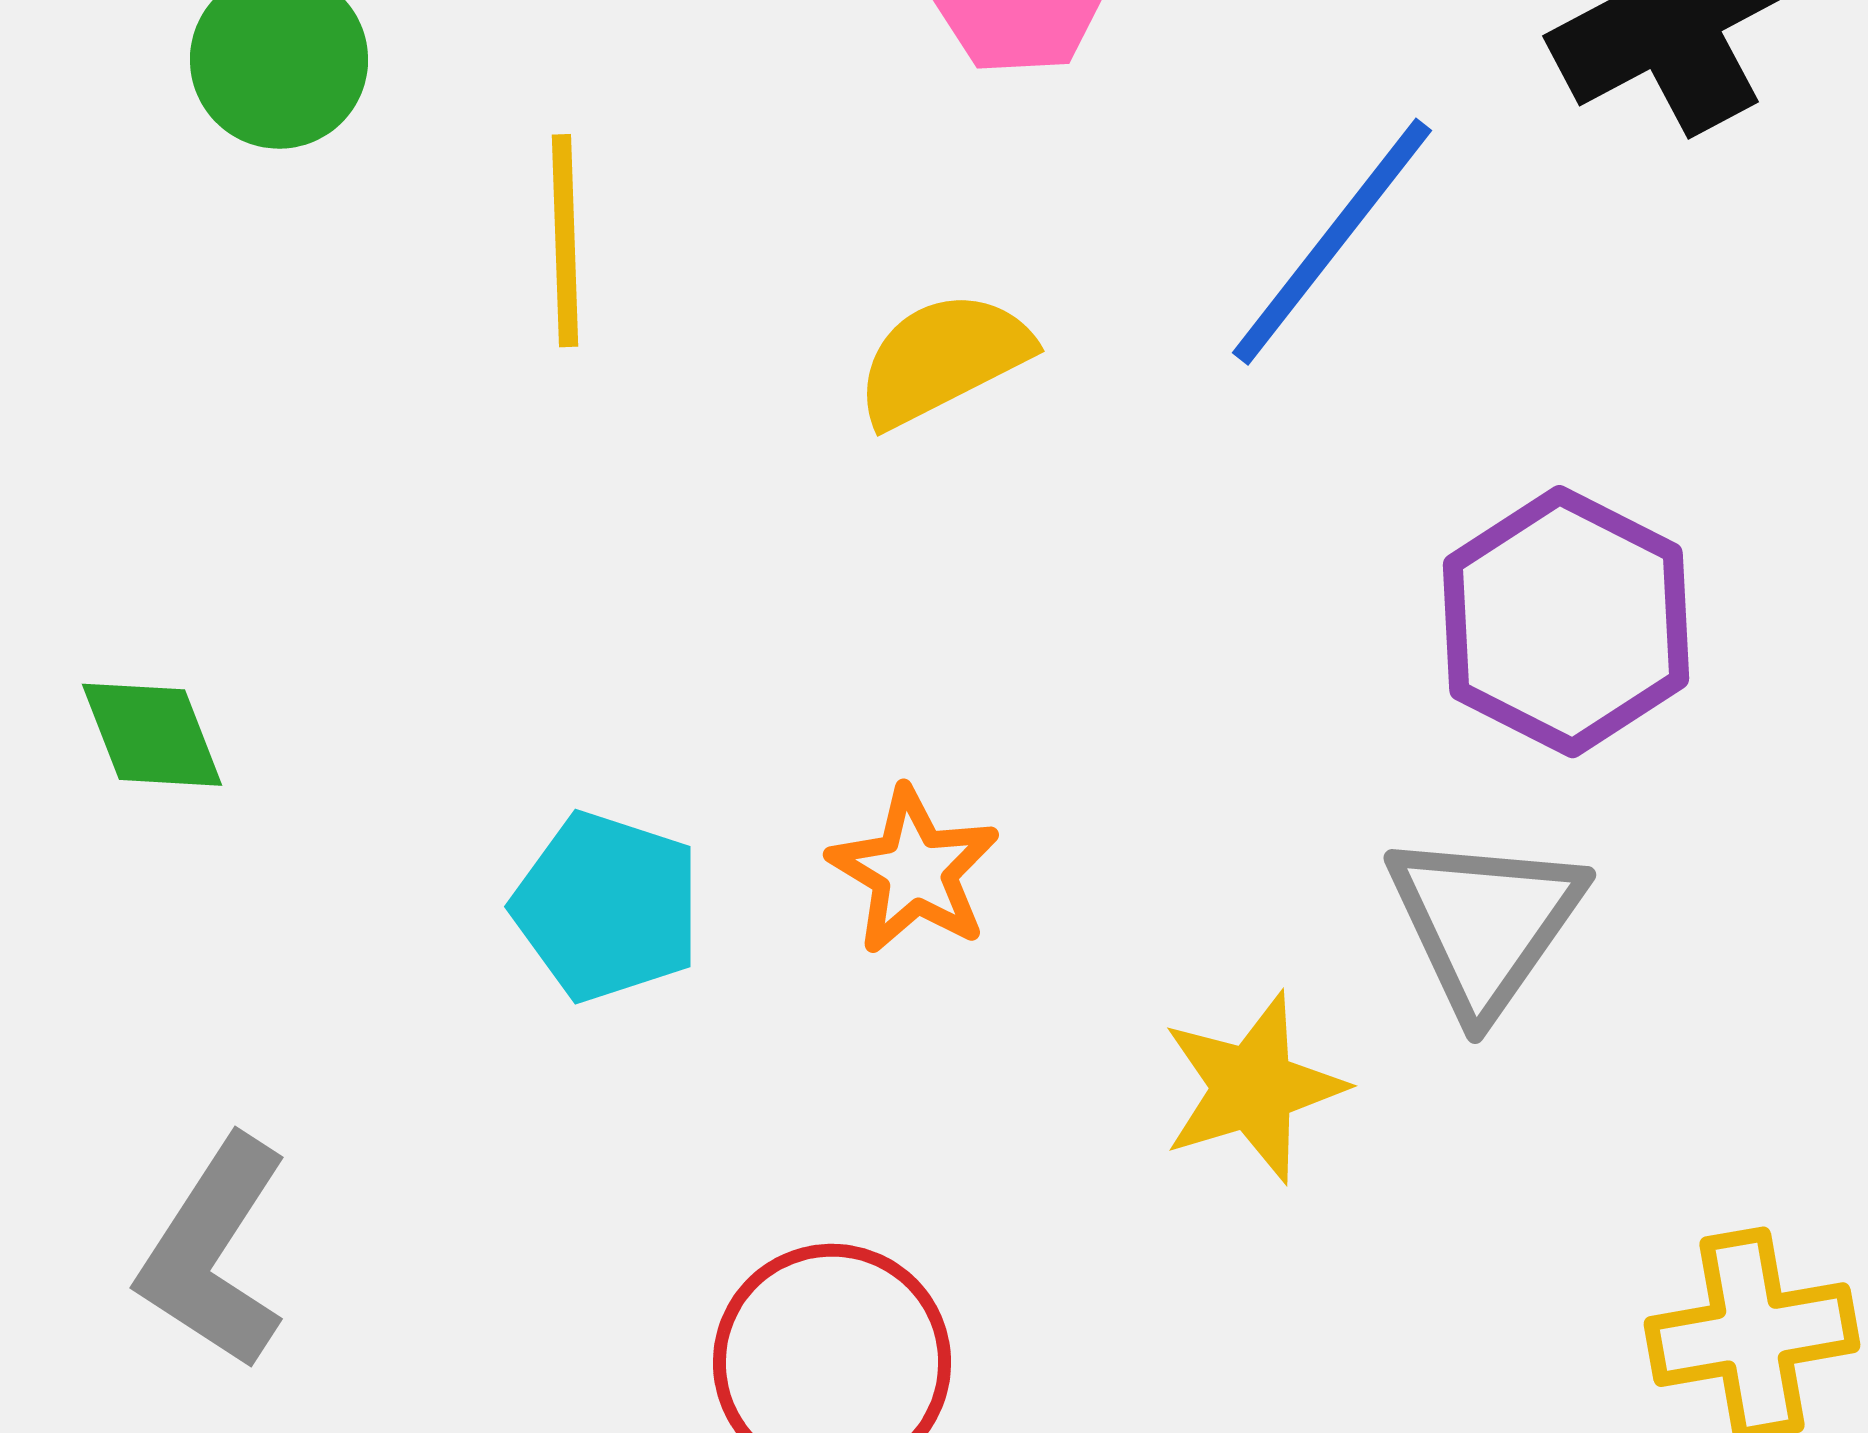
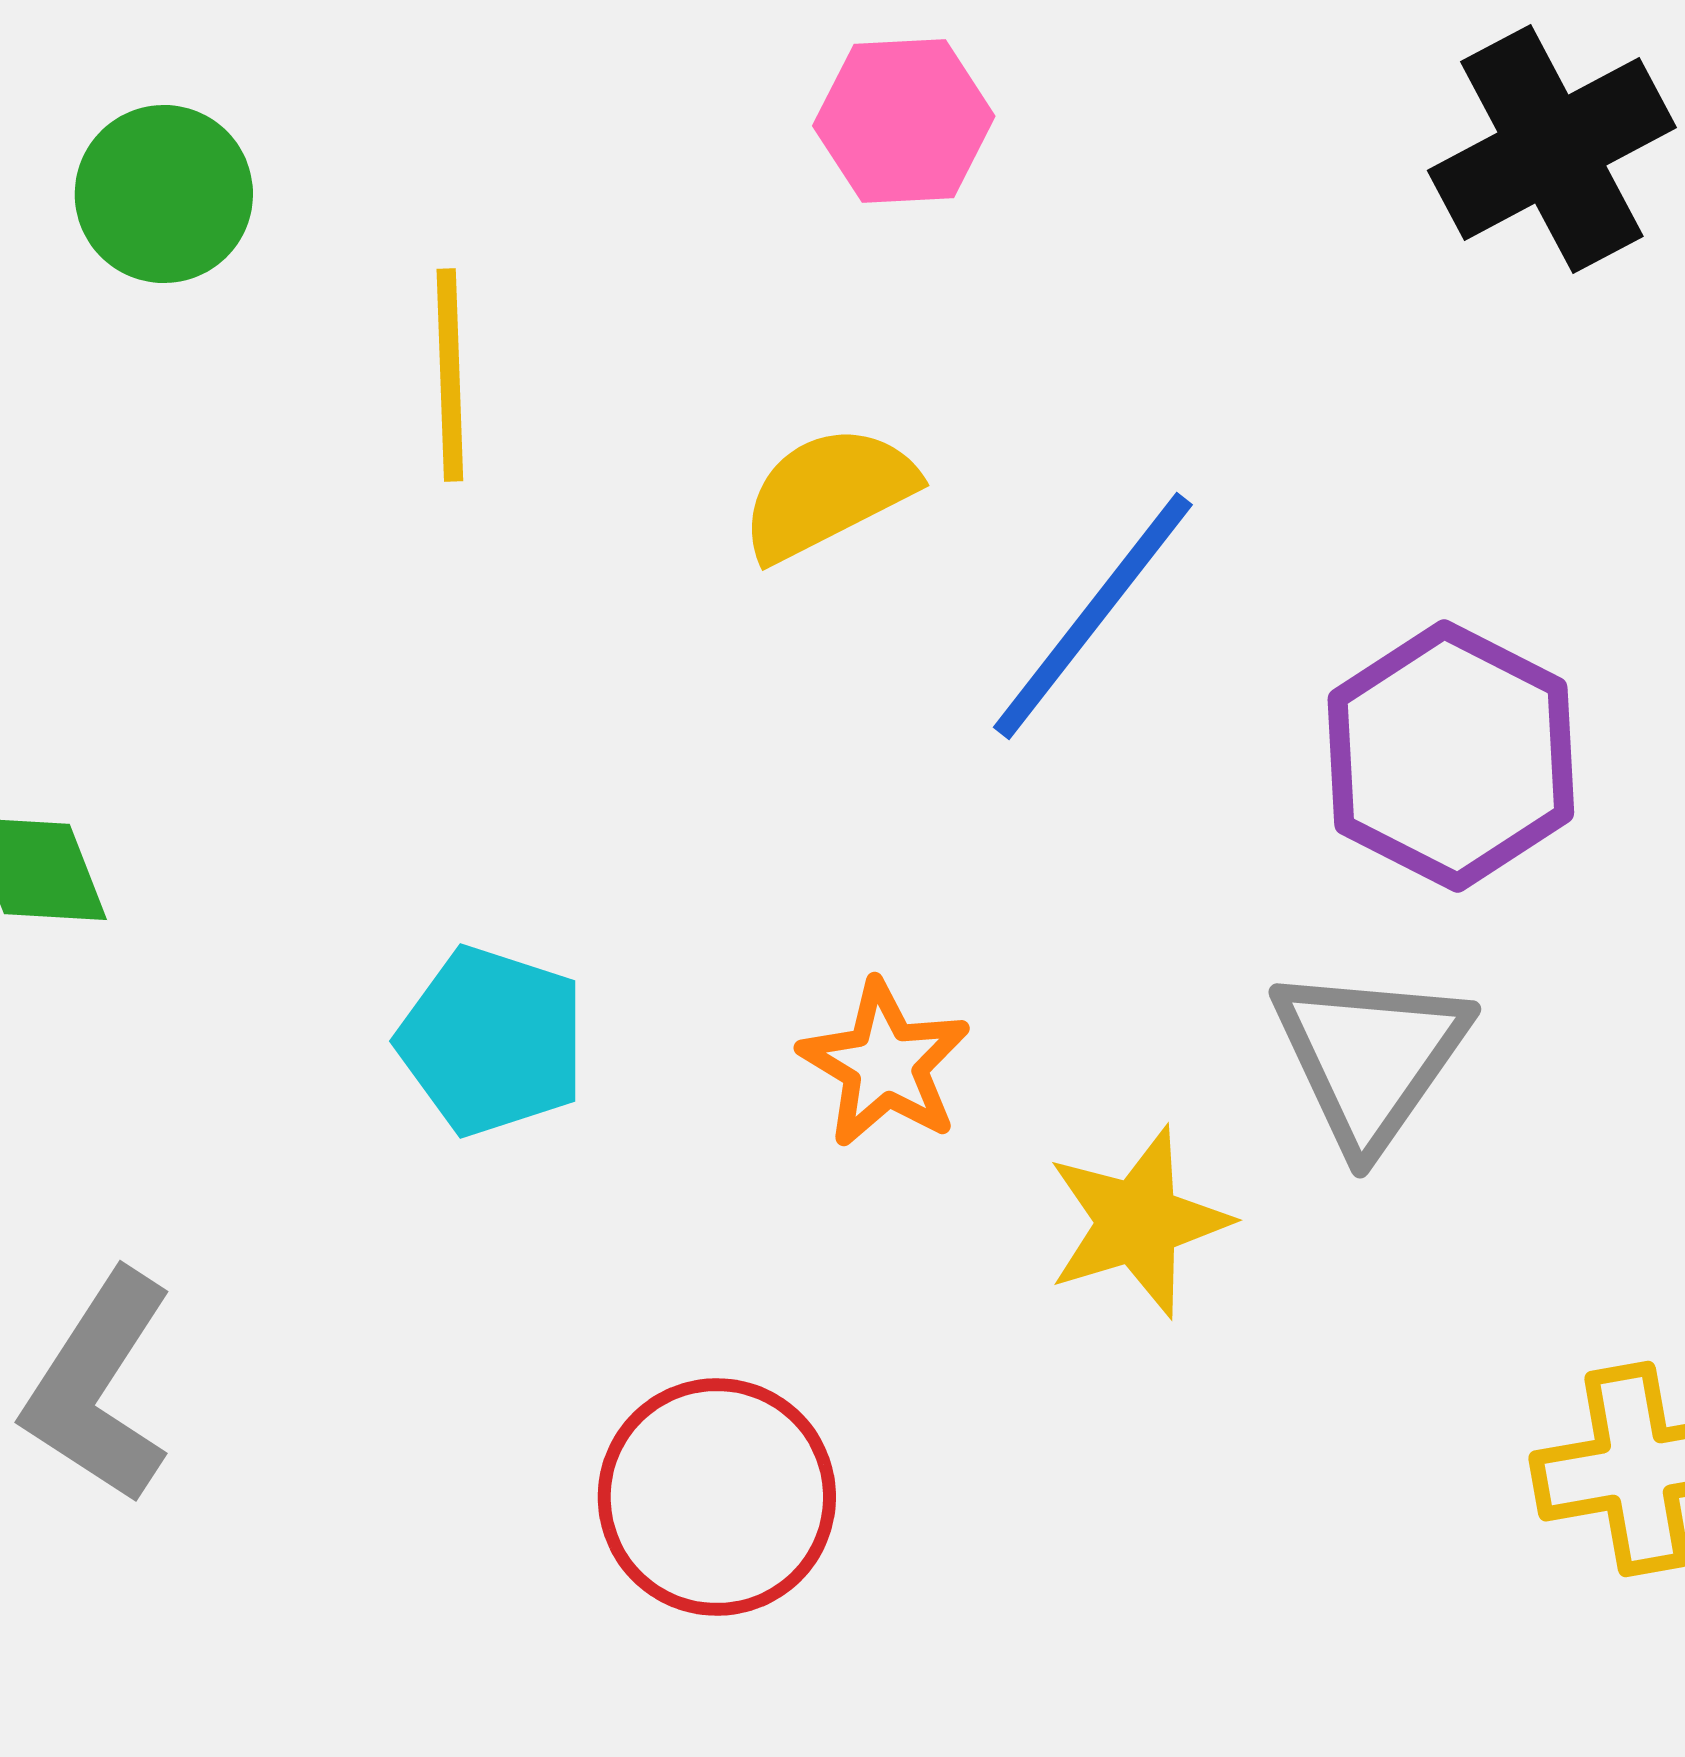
blue line: (1332, 242) -> (1093, 616), moved
orange star: (914, 871) -> (885, 1064), moved

